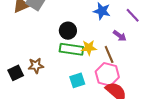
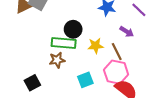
green rectangle: (71, 49) -> (64, 43), moved
brown star: (36, 66) -> (57, 60), moved
black square: (16, 73) -> (32, 83), moved

